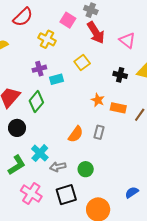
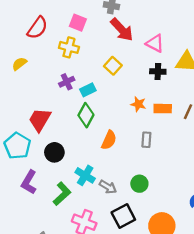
pink square: (68, 20) -> (78, 23), moved
pink triangle: (127, 40) -> (155, 43), moved
green diamond: (36, 102) -> (86, 115), moved
orange semicircle: (76, 134) -> (109, 140), moved
gray arrow: (58, 167) -> (108, 187), turned -126

